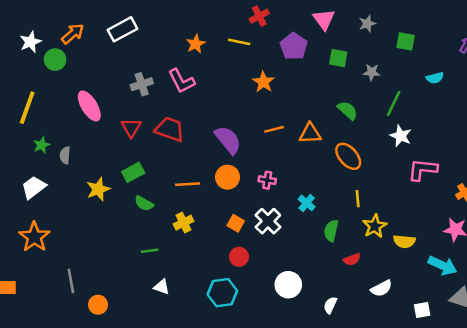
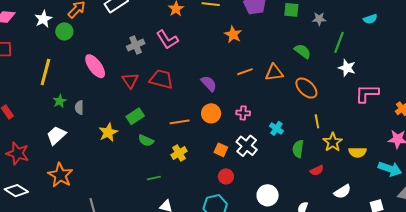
purple semicircle: (228, 140) -> (209, 84), size x0.7

